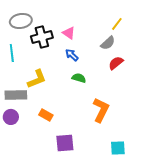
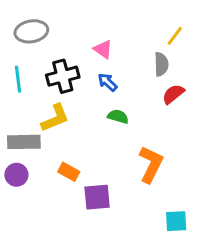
black cross: (42, 37) -> (63, 76), moved
gray semicircle: (108, 43) -> (161, 64), turned -49
purple square: (65, 143) -> (97, 197), moved

